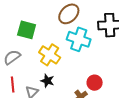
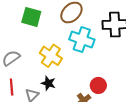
green square: (27, 30) -> (31, 17), moved

